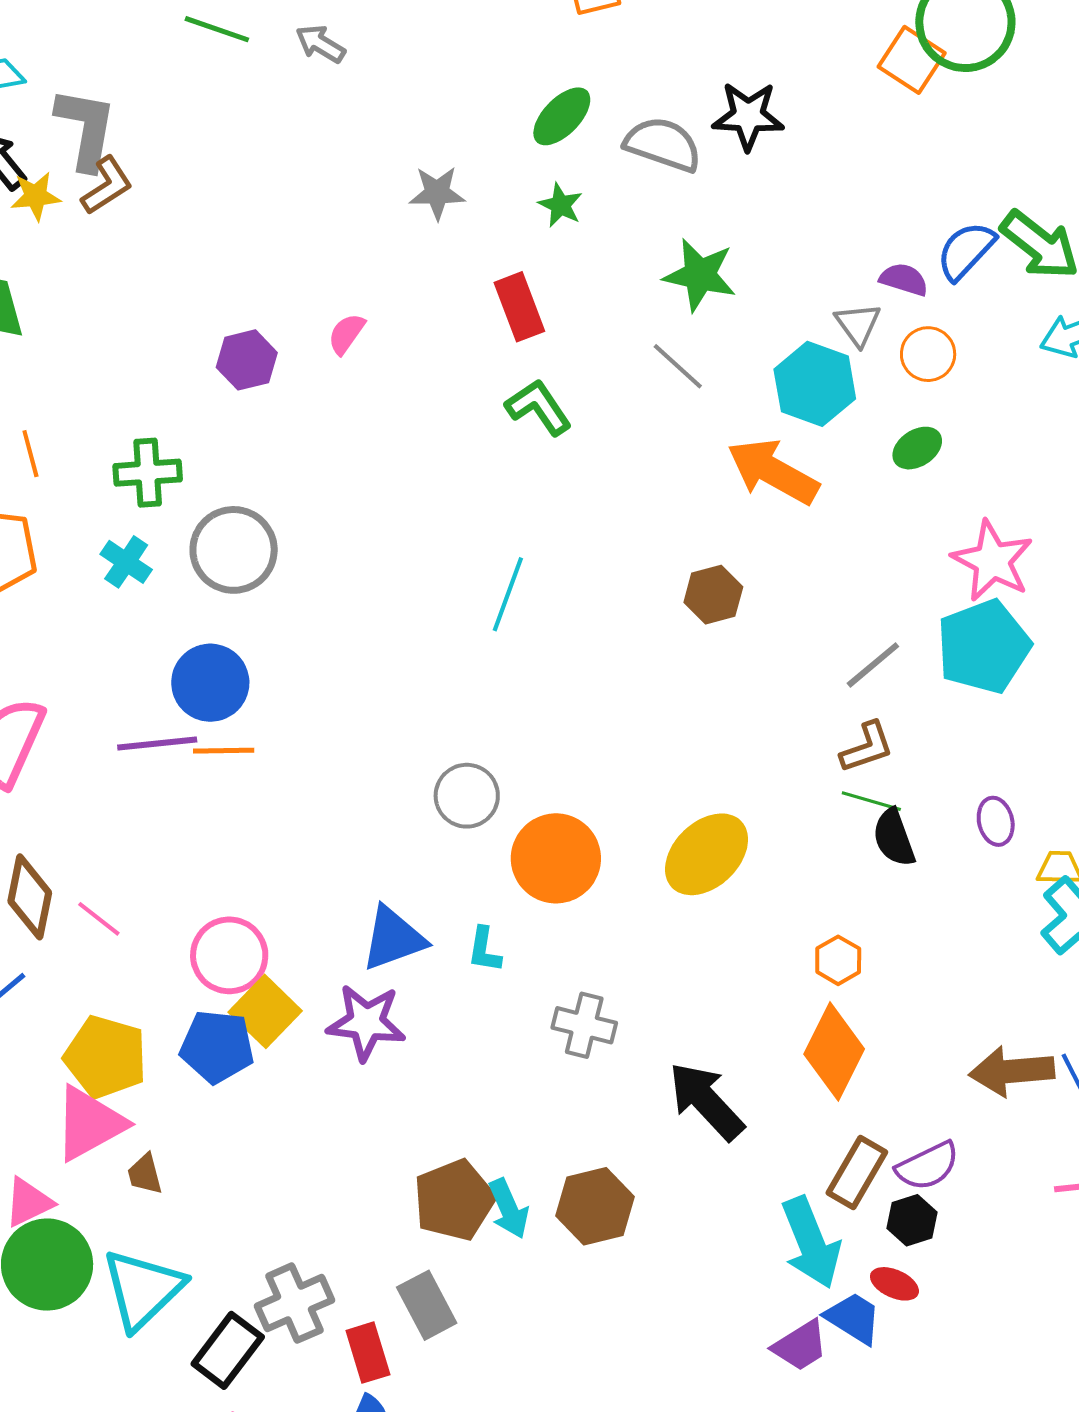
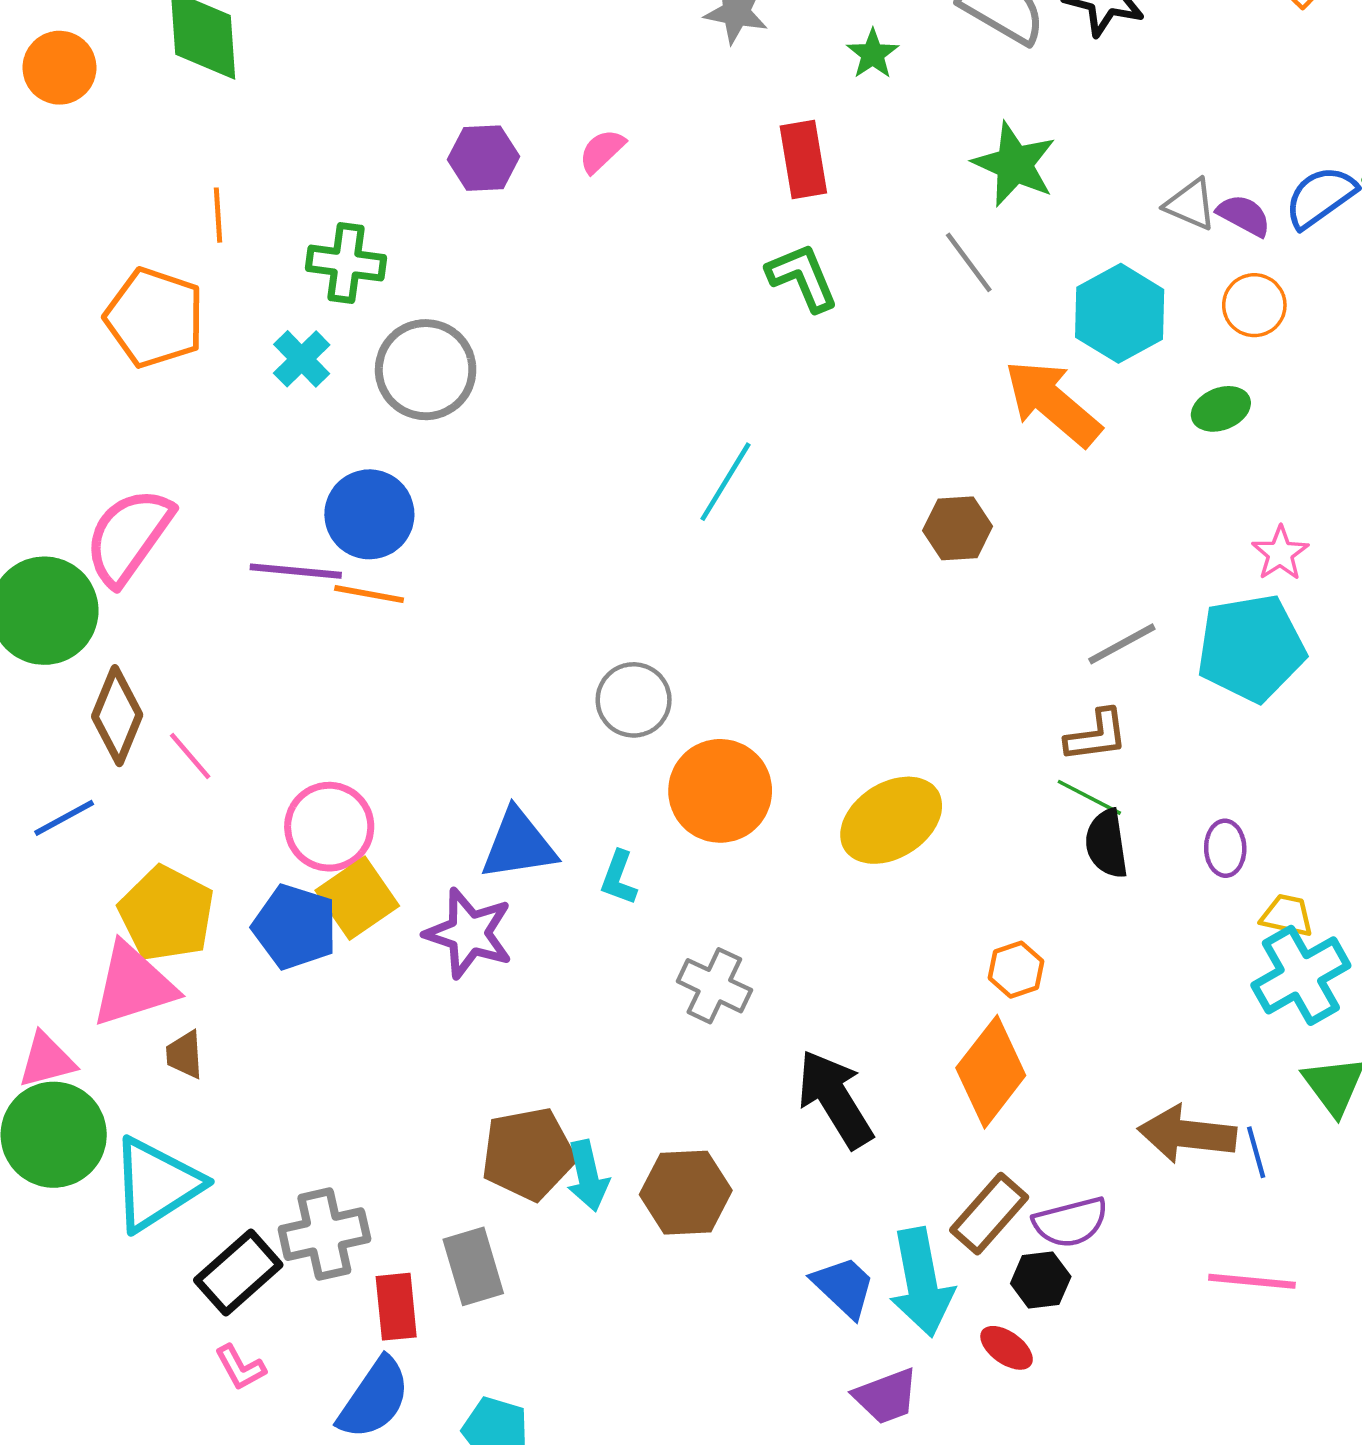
gray triangle: (858, 324) -> (1190, 204), moved, turned -42
pink star: (992, 561) -> (1280, 553), size x0.6
blue trapezoid: (853, 1318) -> (844, 1287), moved

